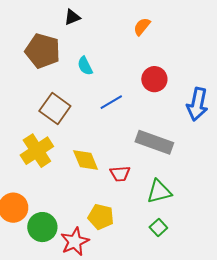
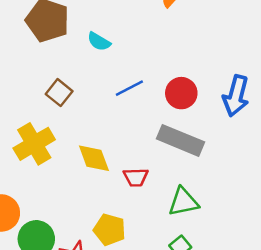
cyan semicircle: (85, 66) -> (99, 42), turned -36
red circle: (154, 79) -> (181, 93), moved
brown square: (55, 108) -> (59, 93), size x0.7

